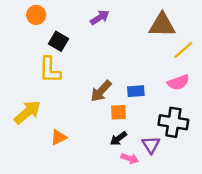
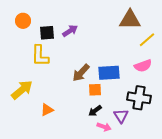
orange circle: (36, 15) -> (23, 21), moved
purple arrow: (100, 17) -> (70, 31), moved
black square: (59, 41) -> (47, 33), turned -35
blue rectangle: (136, 91) -> (109, 73), size x1.5

